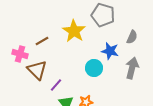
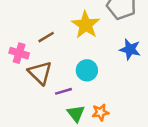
cyan circle: (94, 68) -> (87, 70), moved
purple line: (56, 85) -> (63, 91), turned 32

